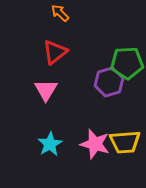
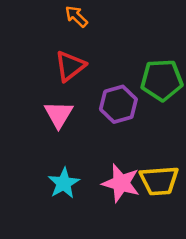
purple hexagon: (109, 82) -> (118, 104), moved

